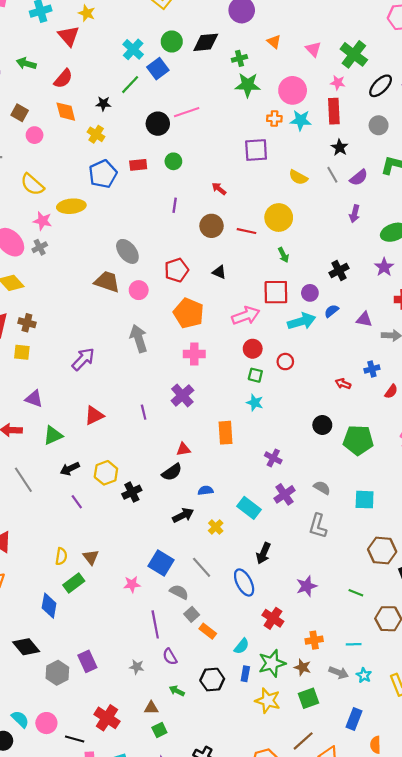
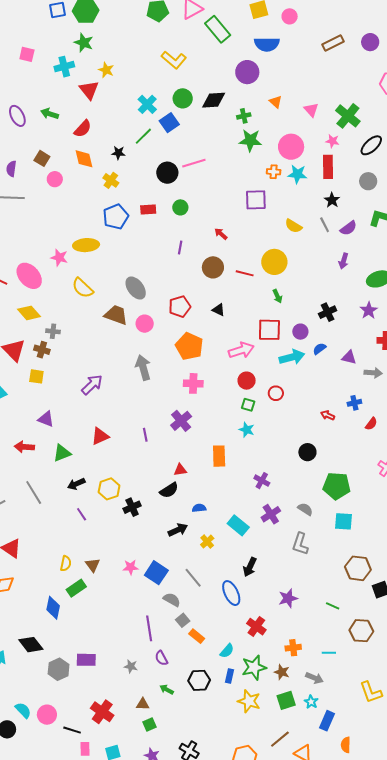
yellow semicircle: (32, 184) -> (83, 288), moved
gray cross: (40, 247) -> (53, 331), moved, turned 32
green pentagon: (358, 440) -> (337, 486), moved
pink star: (132, 584) -> (131, 567), moved
purple rectangle: (87, 661) -> (86, 660), turned -66
cyan star: (364, 675) -> (311, 702), moved

